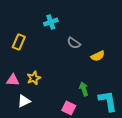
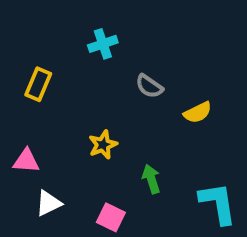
yellow star: (34, 78) -> (103, 145), moved
green arrow: (84, 89) -> (151, 179), moved
pink square: (69, 108) -> (111, 217), moved

